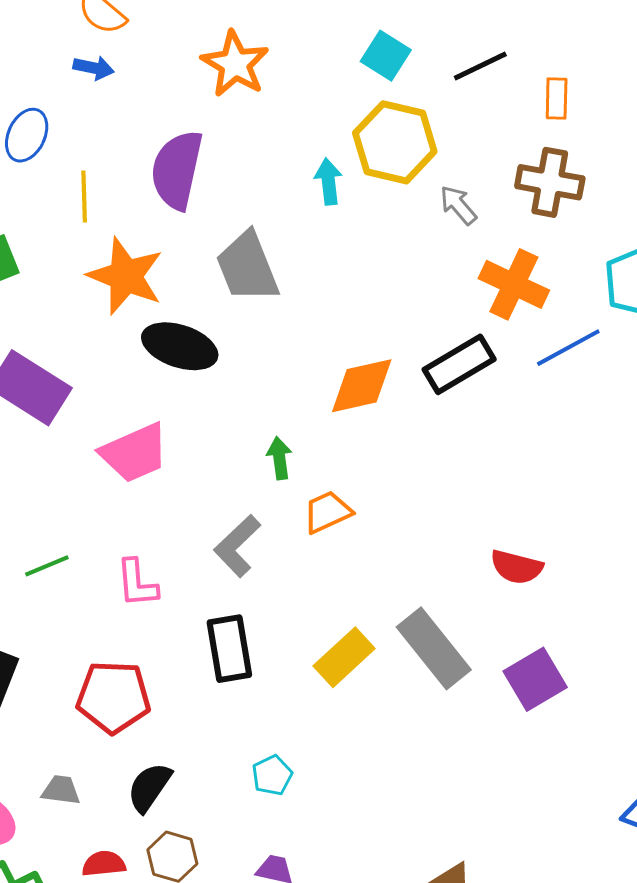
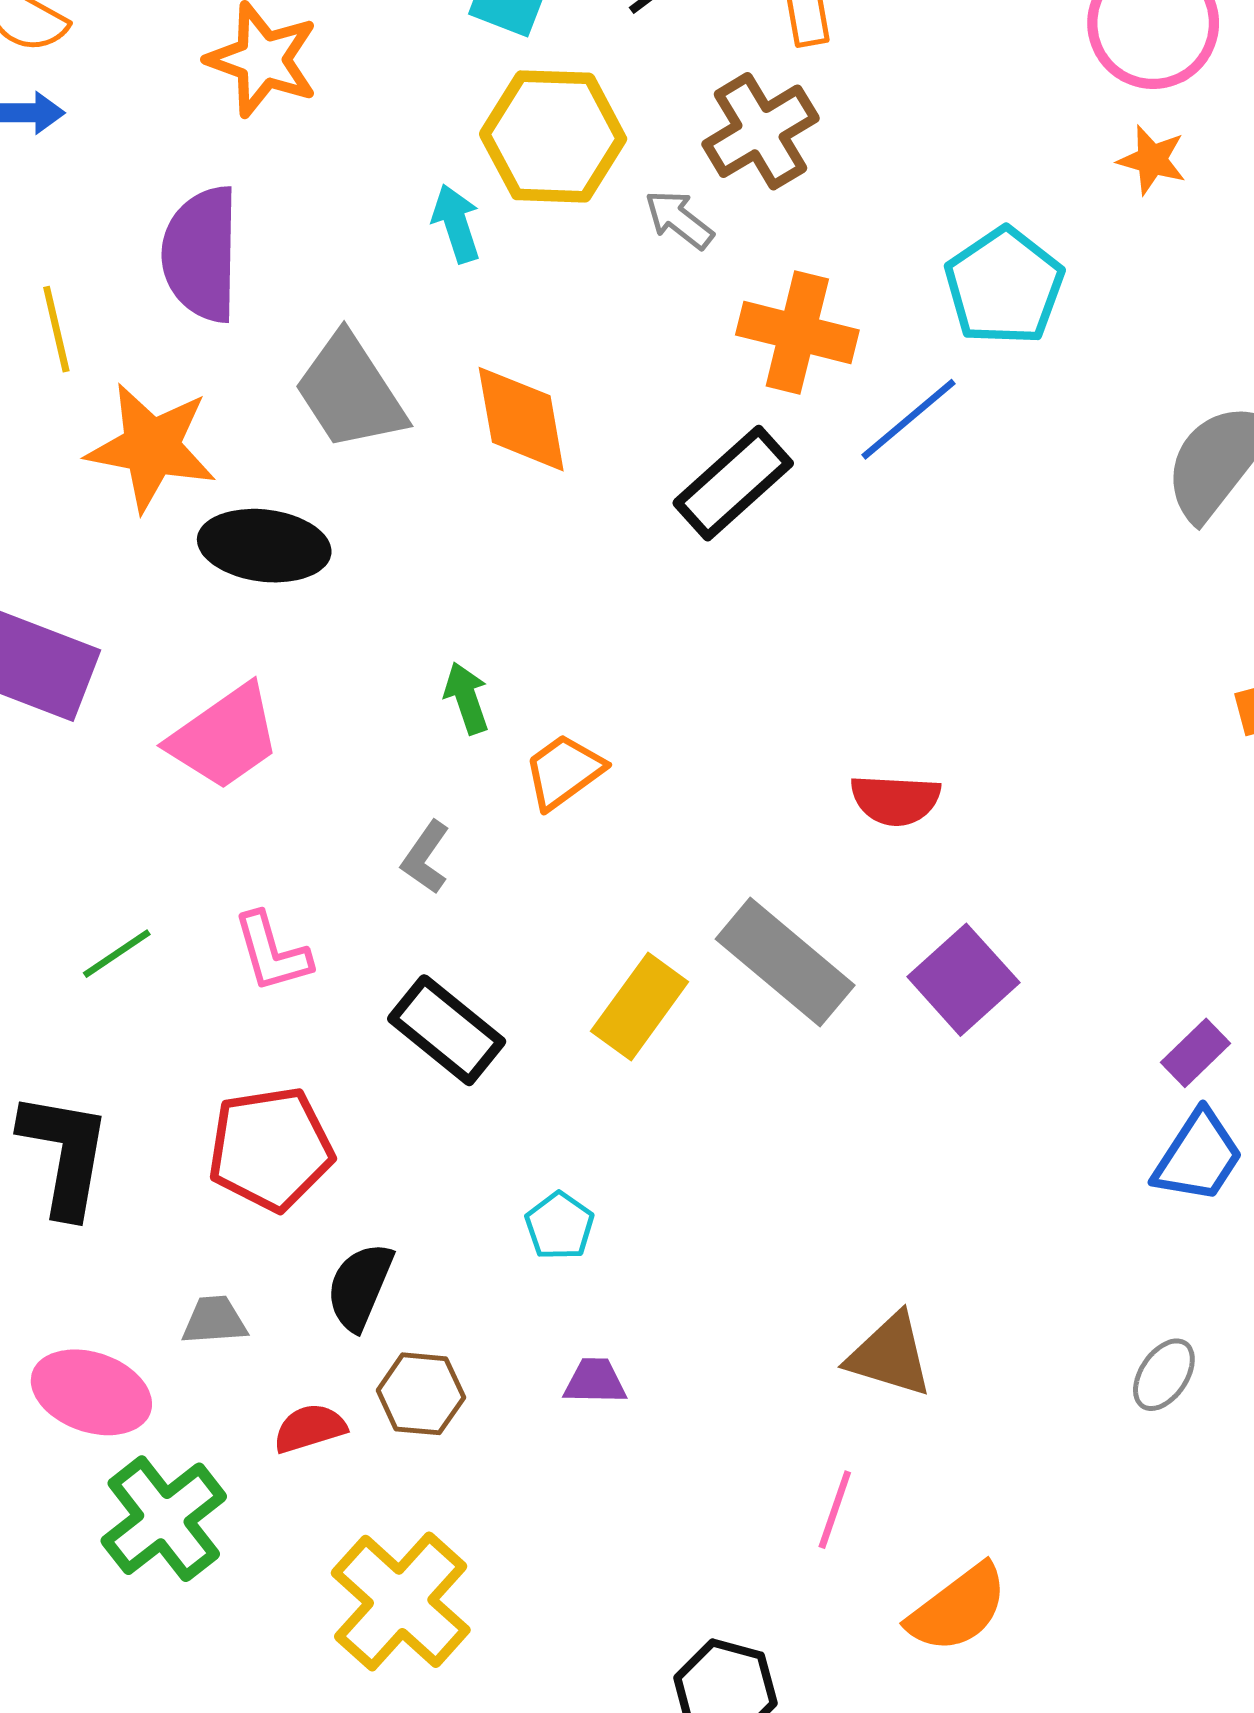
brown cross: (550, 182) -> (761, 131), moved, turned -30
orange diamond: (362, 386) -> (521, 419), moved, turned -76
gray L-shape: (237, 546) -> (426, 857), size x0.7
black rectangle: (229, 649) -> (447, 1030), turned -30

